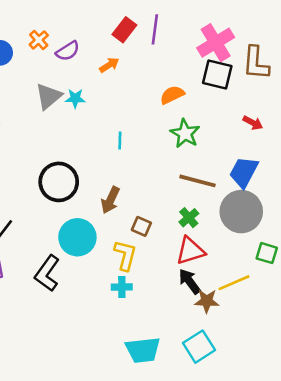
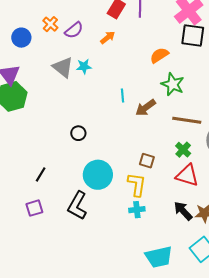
gray triangle: (48, 96) -> (63, 67), turned -35
black circle: (59, 182) -> (78, 133), size x0.5
brown arrow: (110, 200) -> (146, 108), moved, turned 35
red triangle: (190, 251) -> (187, 175), turned 40
black arrow: (189, 281) -> (183, 211), moved

